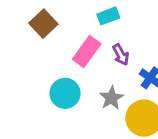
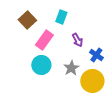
cyan rectangle: (108, 16) -> (61, 17), moved, turned -48
pink rectangle: (87, 52) -> (44, 40), moved

